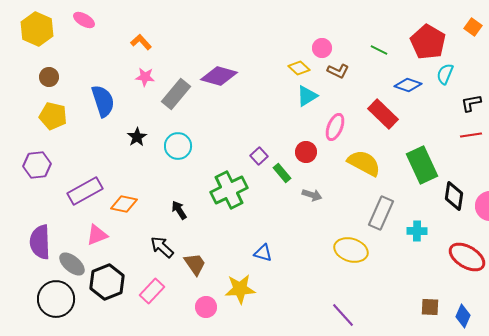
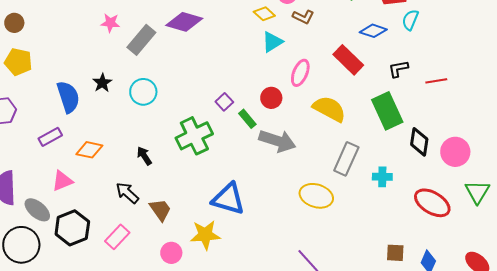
blue semicircle: (103, 101) -> (68, 97), moved
black L-shape: (471, 103) -> (398, 69), moved
purple rectangle: (85, 191) -> (50, 137), size x0.7
gray arrow: (312, 195) -> (277, 141), size x1.8
blue triangle: (263, 253) -> (228, 199), size x1.8

